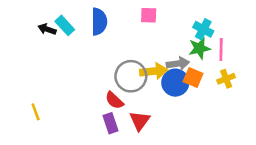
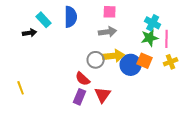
black arrow: (47, 29) -> (30, 33), moved, turned 152
gray arrow: (178, 64) -> (108, 32), moved
gray circle: (131, 76) -> (96, 60), size x0.7
purple rectangle: (111, 123) -> (80, 97), turned 42

